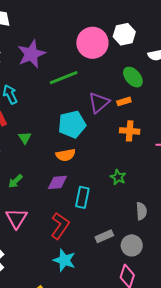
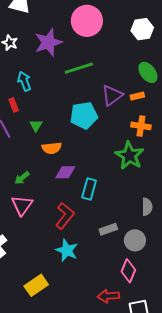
pink circle: (92, 43) -> (87, 21), moved
orange semicircle: (66, 155) -> (52, 148), moved
green star: (118, 177) -> (129, 156), moved, size x1.8
green arrow: (15, 181) -> (22, 178), moved

